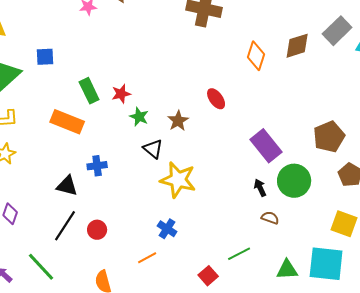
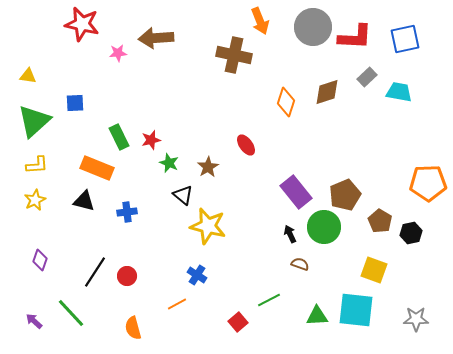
gray rectangle: (337, 31) -> (367, 77), size x0.7
brown pentagon: (329, 137) -> (345, 195), moved
black triangle: (67, 186) -> (84, 201), moved

